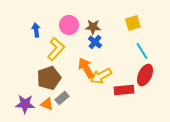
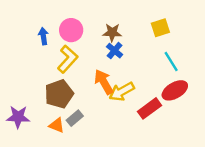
pink circle: (69, 25) -> (71, 30), moved
red ellipse: (145, 75) -> (175, 90), turned 35
red rectangle: (124, 90) -> (149, 108), turned -30
purple star: (25, 104) -> (18, 117), moved

